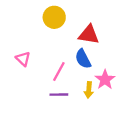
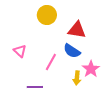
blue semicircle: (83, 59) -> (72, 51), turned -30
purple line: (59, 95) -> (35, 87), moved

